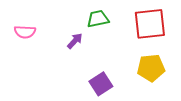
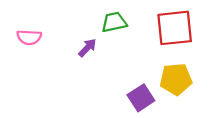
purple square: (101, 84) -> (141, 98), moved

